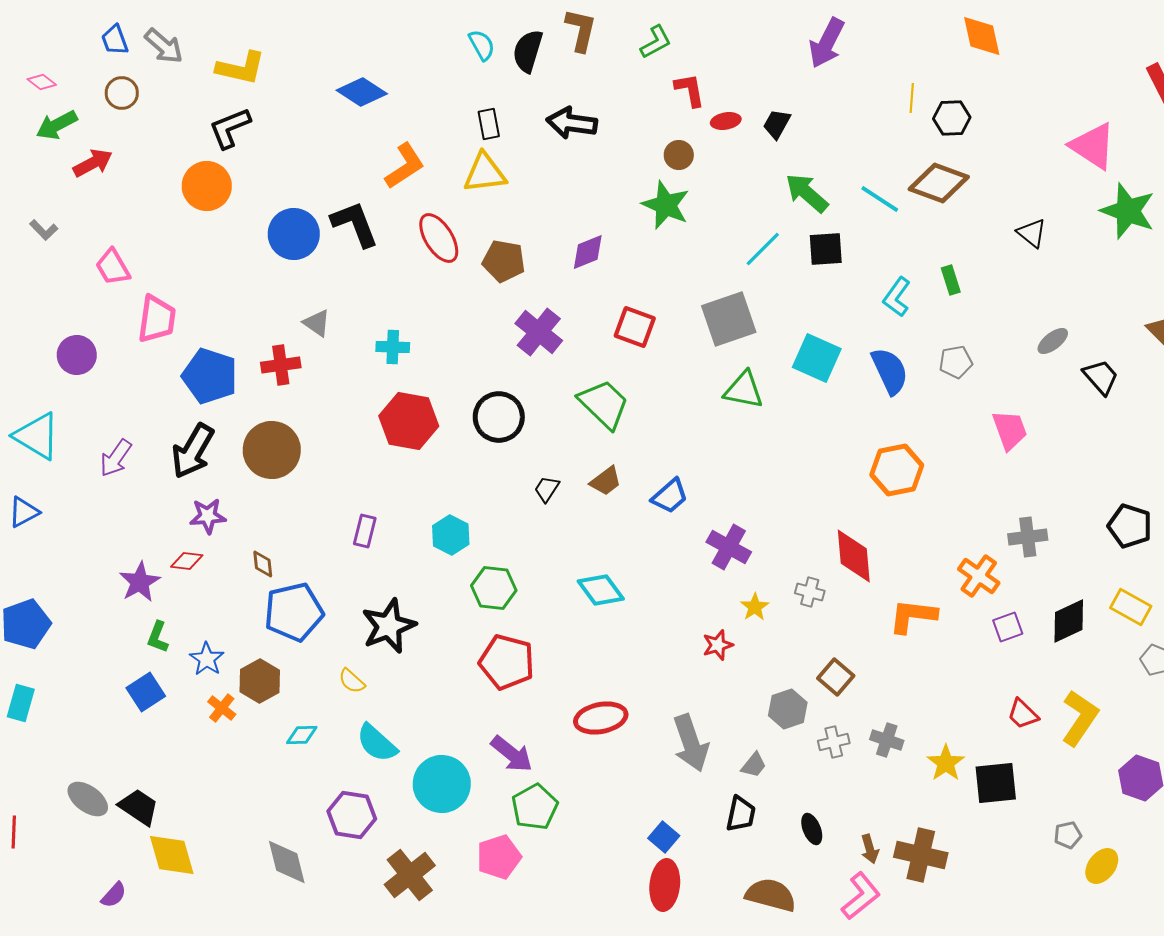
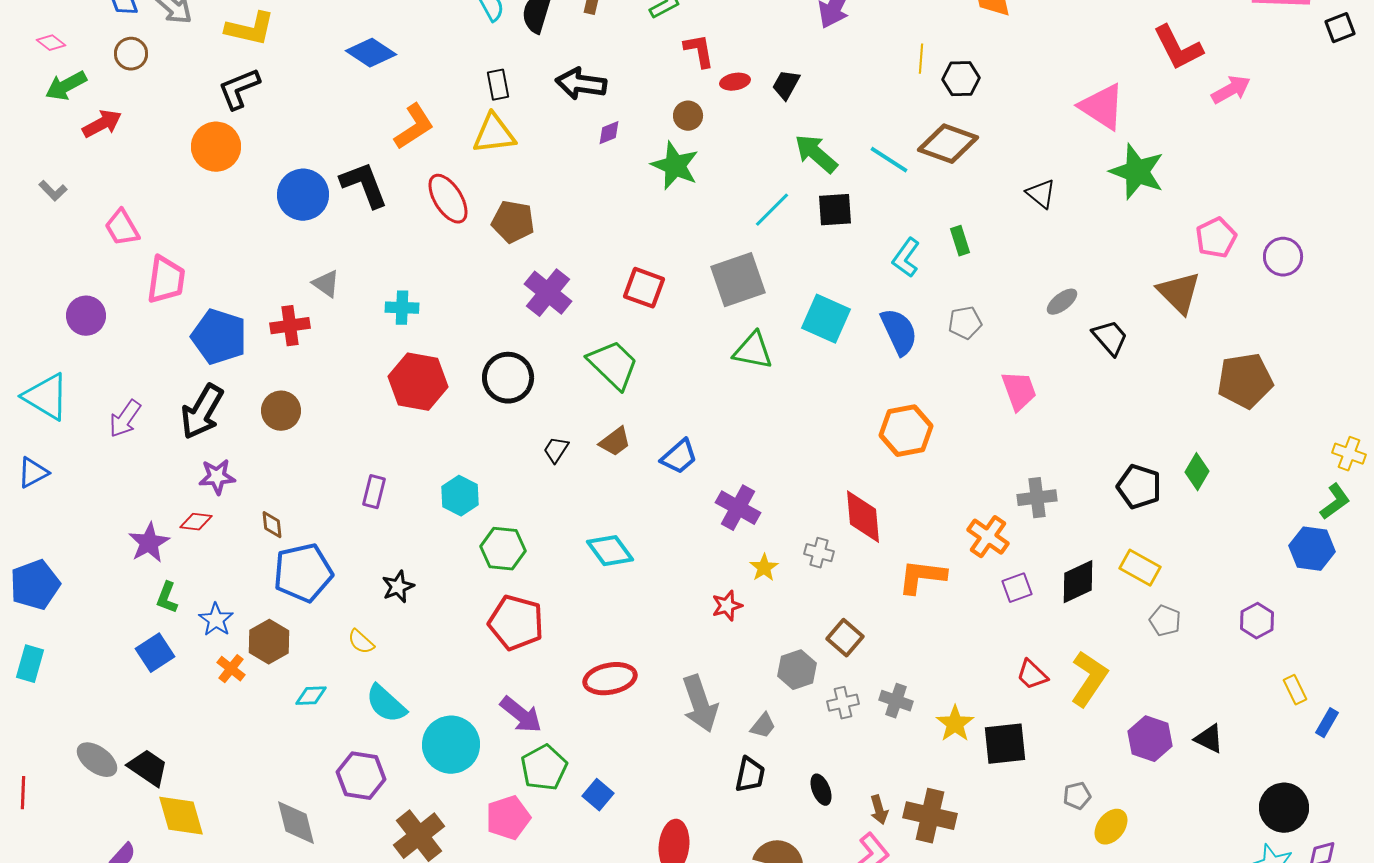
purple diamond: (588, 252) -> (609, 133), moved, size x0.7
brown circle: (272, 450) -> (281, 411), size x0.7
black star: (389, 626) -> (398, 587), size x0.6
blue square: (664, 837) -> (598, 795), moved

